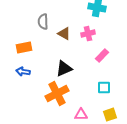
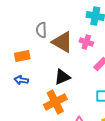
brown triangle: (64, 34) -> (62, 42), size x1.6
pink cross: (88, 34) -> (86, 42), turned 32

